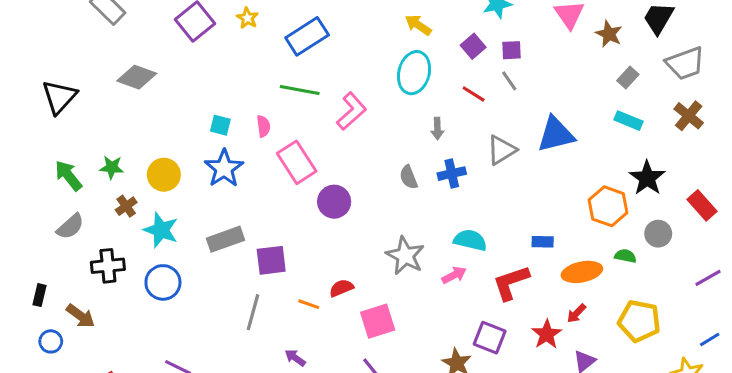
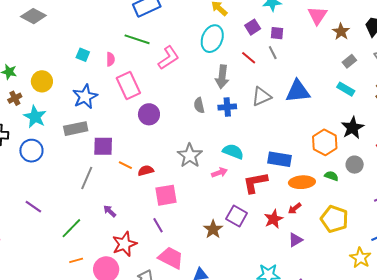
gray arrow: (437, 129) -> (222, 77), size x1.6
blue star: (224, 168) -> (85, 97), moved
blue rectangle: (543, 242) -> (279, 159), size x1.6
orange line: (309, 304) -> (125, 165), moved

